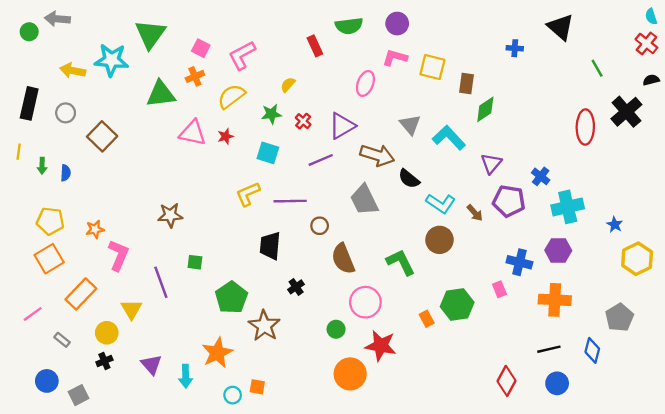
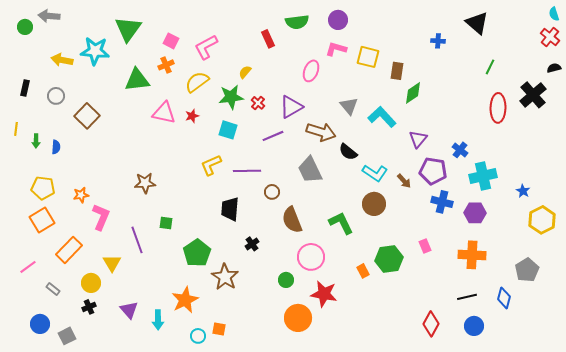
green line: (597, 68) -> (490, 67), moved, turned 56
black rectangle: (29, 103) -> (25, 88), size x0.6
green star: (271, 114) -> (231, 97), size x1.4
blue cross: (519, 262) -> (442, 202), moved

